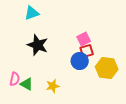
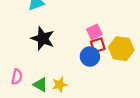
yellow hexagon: (107, 68) -> (121, 49), moved
green triangle: (27, 84) -> (40, 85), moved

